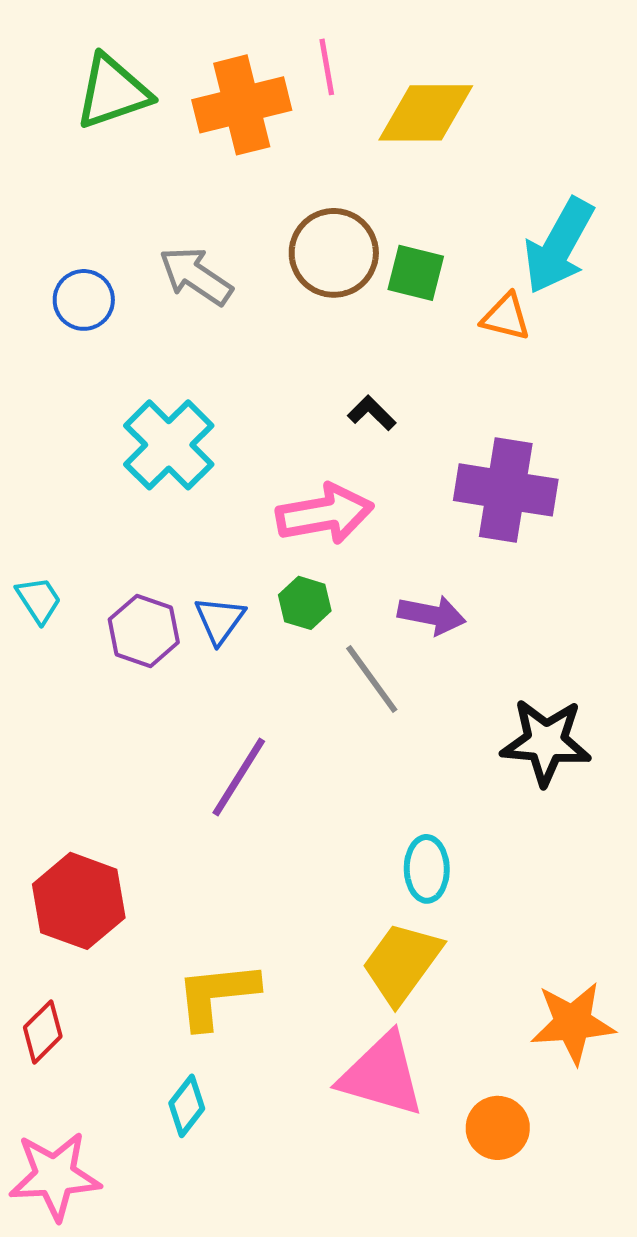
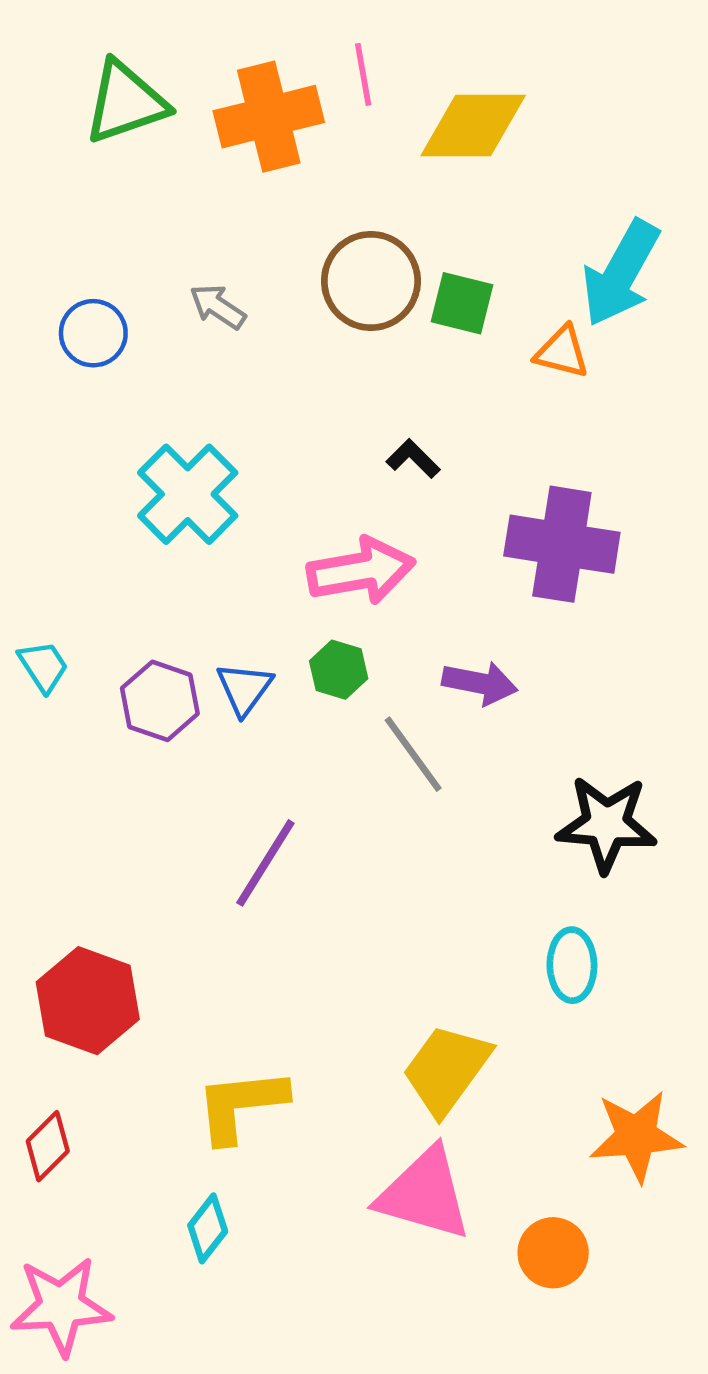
gray arrow: (196, 276) -> (218, 307), size x0.7
cyan ellipse: (427, 869) -> (572, 965), moved

